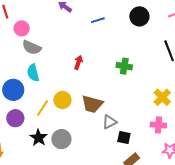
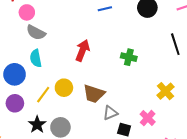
red arrow: (78, 62) -> (82, 50), size x1.5
pink cross: (158, 125) -> (148, 118), moved, turned 35

